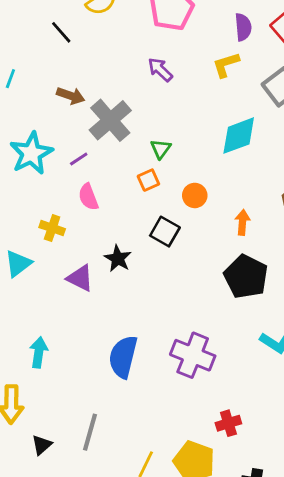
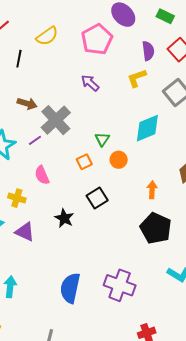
black line: (61, 32) -> (19, 59), turned 54
green triangle: (161, 149) -> (102, 139), moved
purple line: (79, 159) -> (35, 140), moved
orange circle: (195, 195) -> (119, 160), moved
black square: (165, 232) -> (97, 198), turned 30
purple triangle: (80, 278) -> (25, 232), moved

